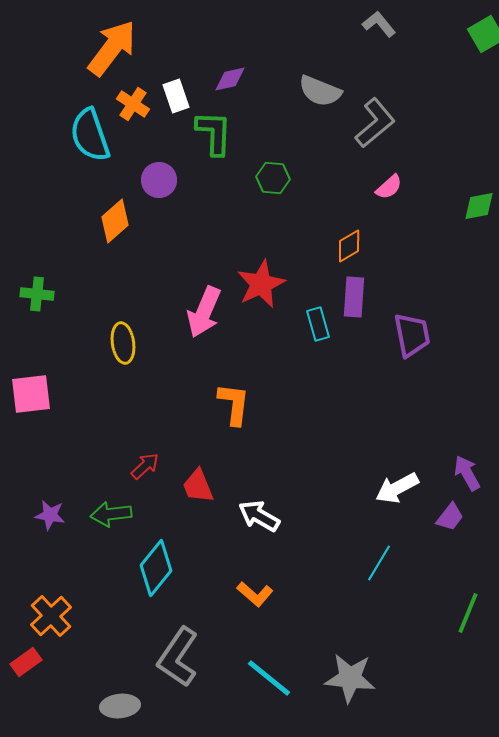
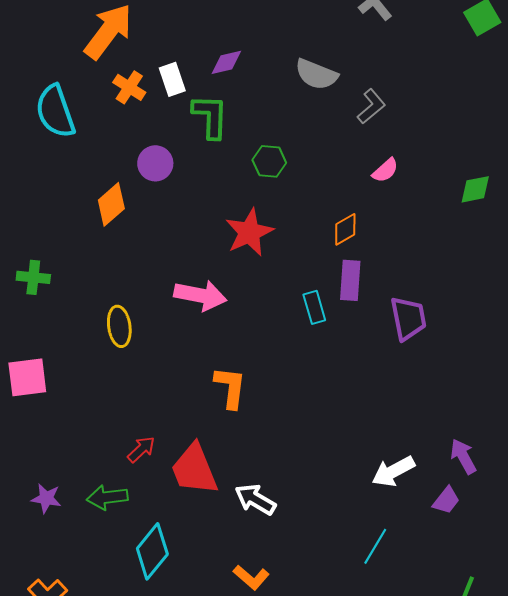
gray L-shape: (375, 123) -> (371, 106), size x0.7
cyan semicircle: (90, 135) -> (55, 111), moved
red star: (261, 284) -> (249, 232), moved
pink arrow: (204, 312) -> (200, 295), turned -102
red trapezoid: (198, 486) -> (194, 469), size x1.5

